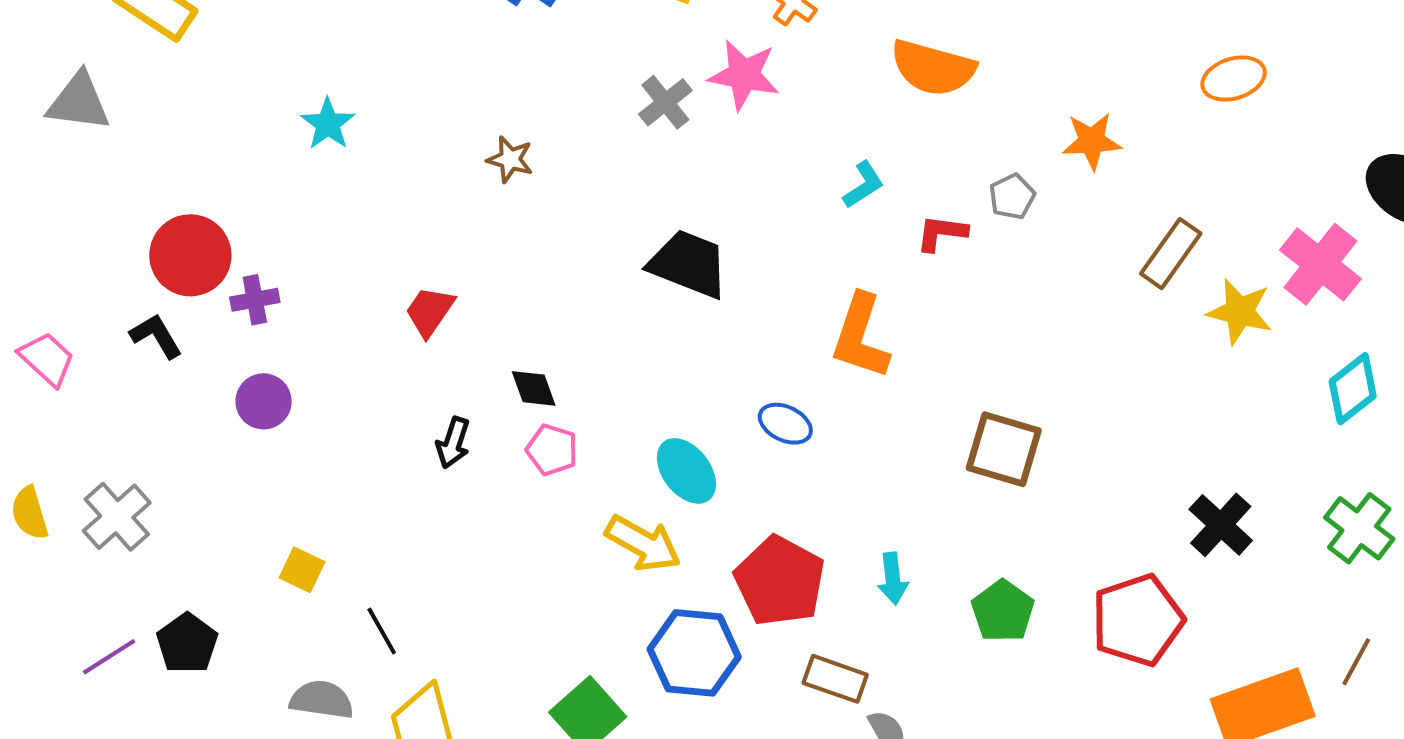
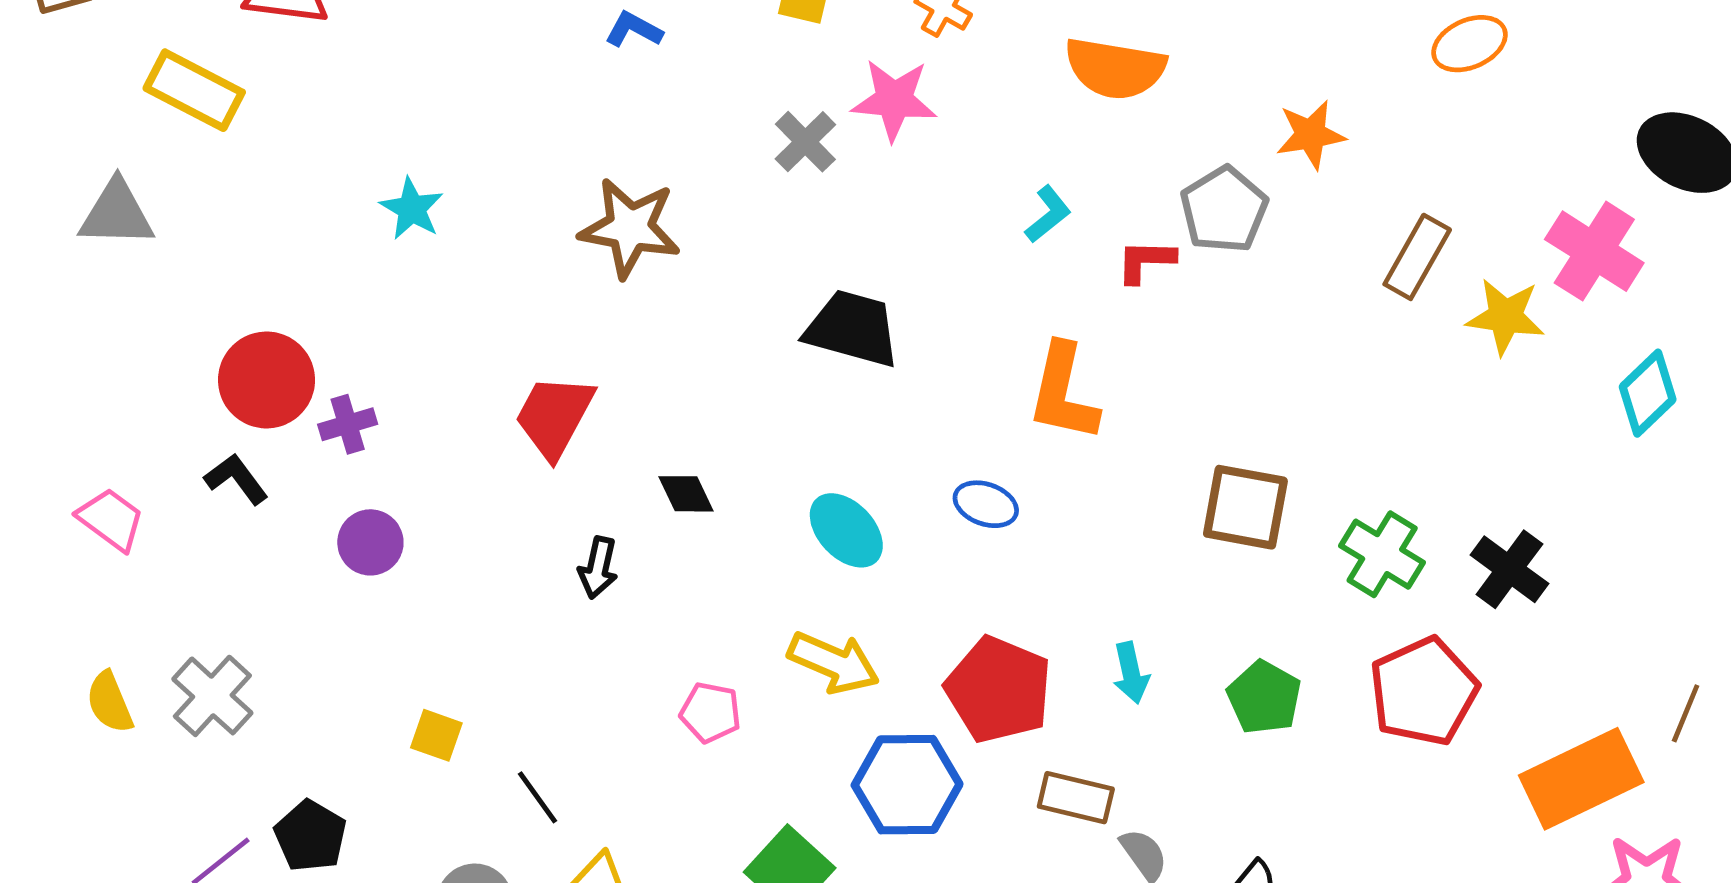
brown star: (510, 159) -> (630, 228), size x1.8
gray pentagon: (1012, 197) -> (1224, 210), size x1.6
red trapezoid: (430, 311) -> (554, 416), size x1.4
pink pentagon: (552, 450) -> (710, 712), moved
cyan ellipse: (686, 471) -> (846, 530), moved
green cross: (1359, 528) -> (1382, 554), moved

